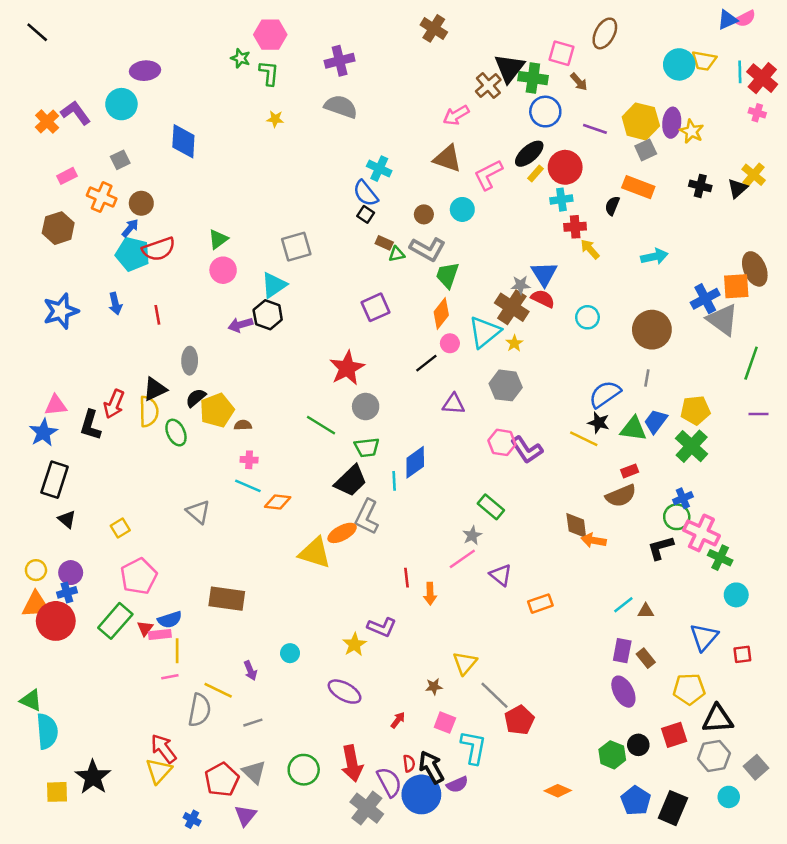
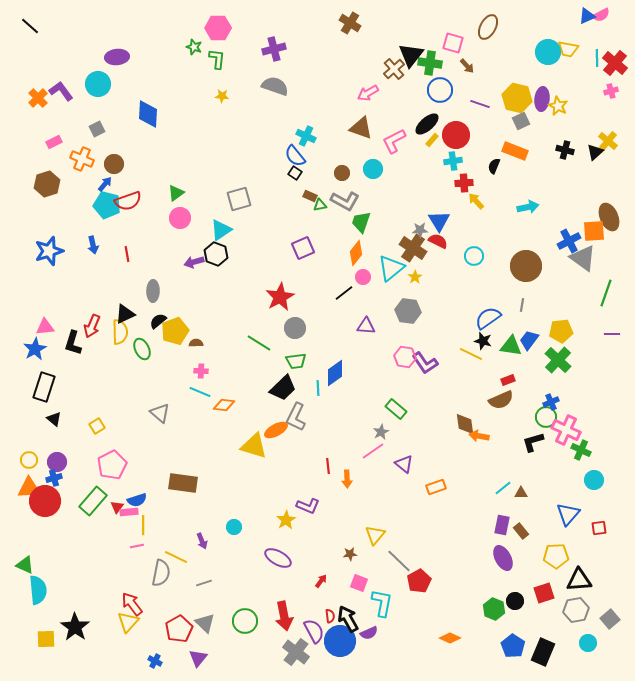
pink cross: (757, 113) -> (611, 91), turned -32

